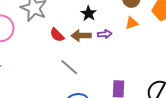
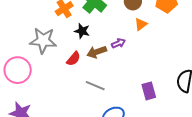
black star: (89, 13) -> (82, 31), moved
red semicircle: (57, 35) -> (73, 59), turned -77

